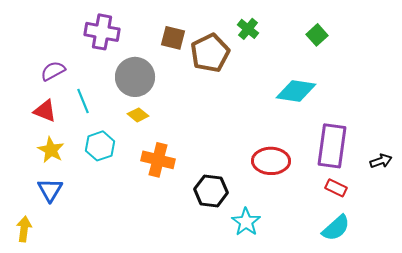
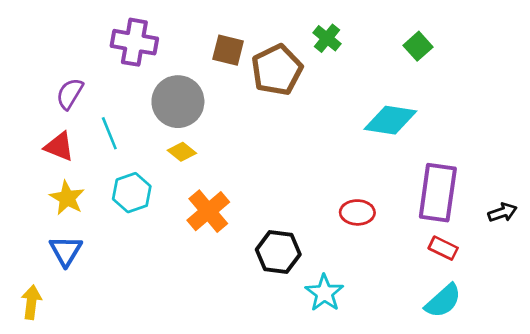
purple semicircle: (53, 71) -> (70, 94), turned -30
orange cross: (158, 160) -> (208, 211), turned 36
red ellipse: (271, 161) -> (357, 212), size x0.7

